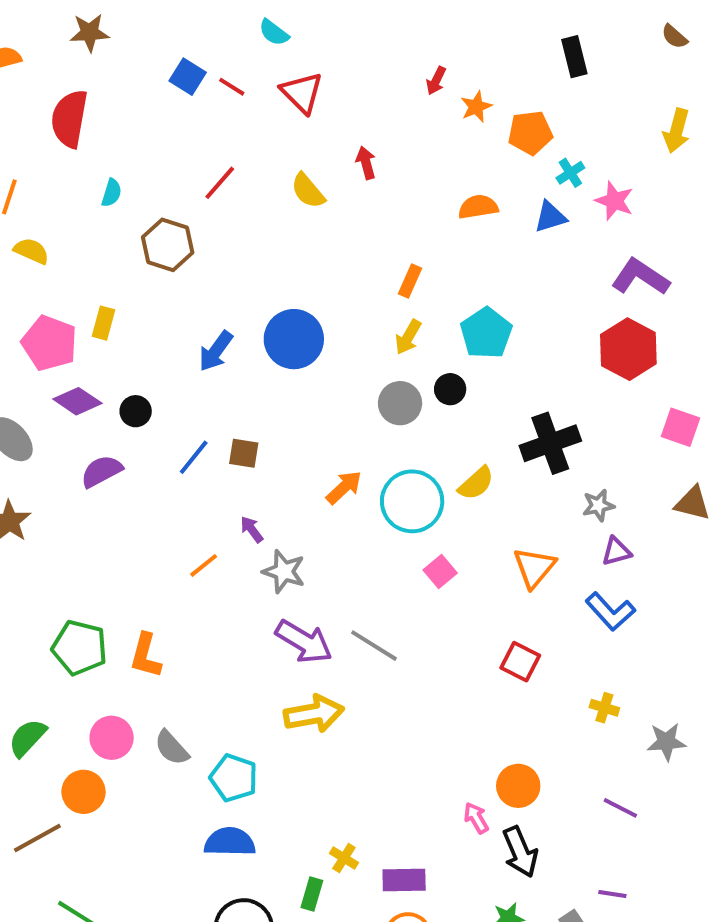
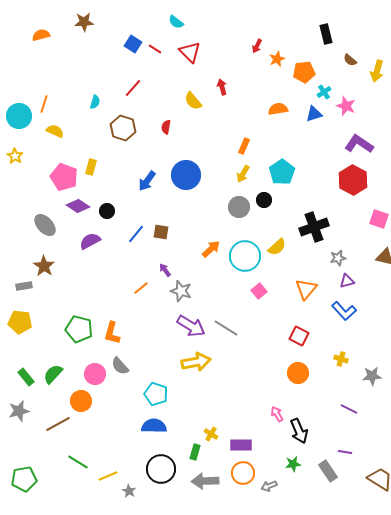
brown semicircle: (674, 37) -> (350, 60), moved
red semicircle: (69, 119) -> (166, 127), moved, size x0.5
red line: (220, 183) -> (133, 88), moved
gray semicircle: (172, 748) -> (120, 366), moved
orange circle: (518, 786) -> (298, 373), moved

